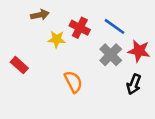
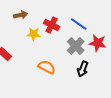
orange semicircle: (73, 82) -> (47, 67), turned -36
black arrow: (134, 84) -> (83, 69), moved

